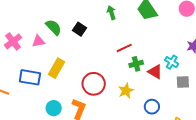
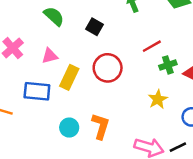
green semicircle: (54, 27) -> (54, 16), moved
pink triangle: (38, 41) -> (50, 56), moved
red circle: (94, 84) -> (108, 68), moved

